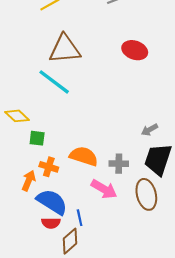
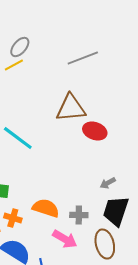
brown triangle: (65, 49) -> (71, 108), moved
red ellipse: (135, 50) -> (95, 131), moved

